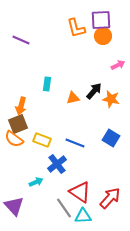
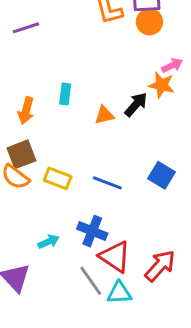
purple line: (21, 40) -> (26, 28), turned -42
orange star: (111, 99) -> (162, 85), moved
orange arrow: (21, 106) -> (26, 111), moved
blue cross: (57, 164) -> (92, 231), moved, turned -30

